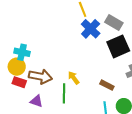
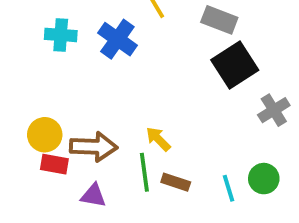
blue cross: (91, 29) -> (117, 39), moved
cyan cross: (22, 52) -> (61, 35), moved
brown rectangle: (107, 85) -> (176, 182), moved

